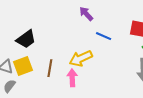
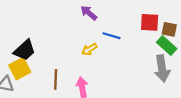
yellow arrow: (81, 58) -> (89, 49), moved, size x0.6
yellow square: (23, 66) -> (20, 69), moved

